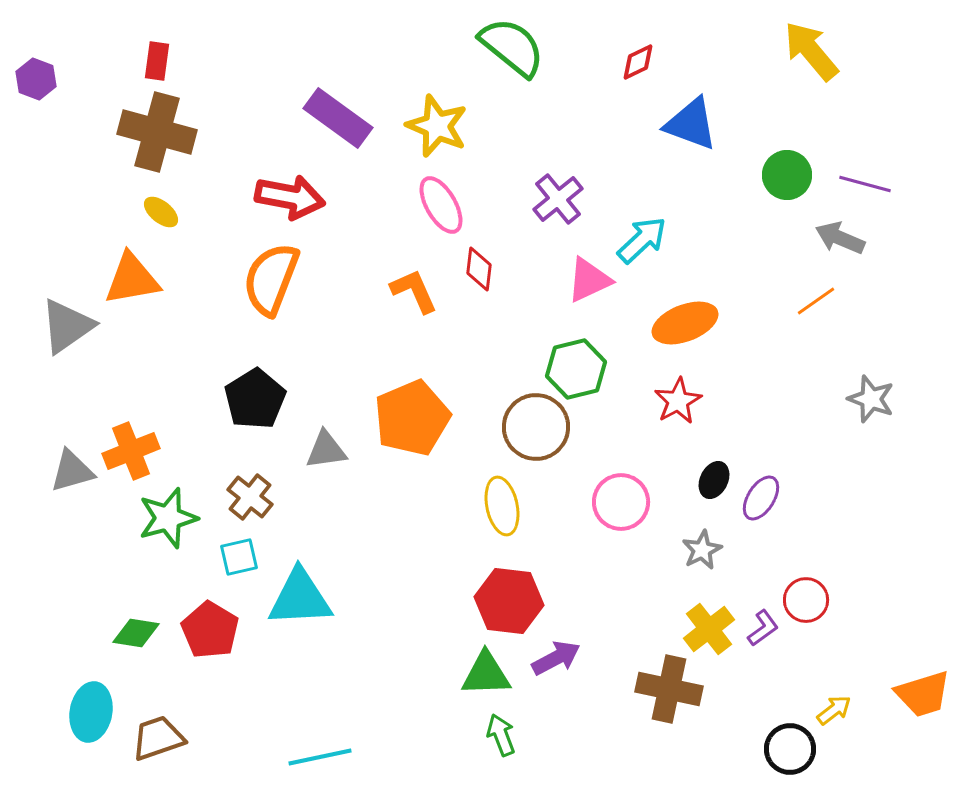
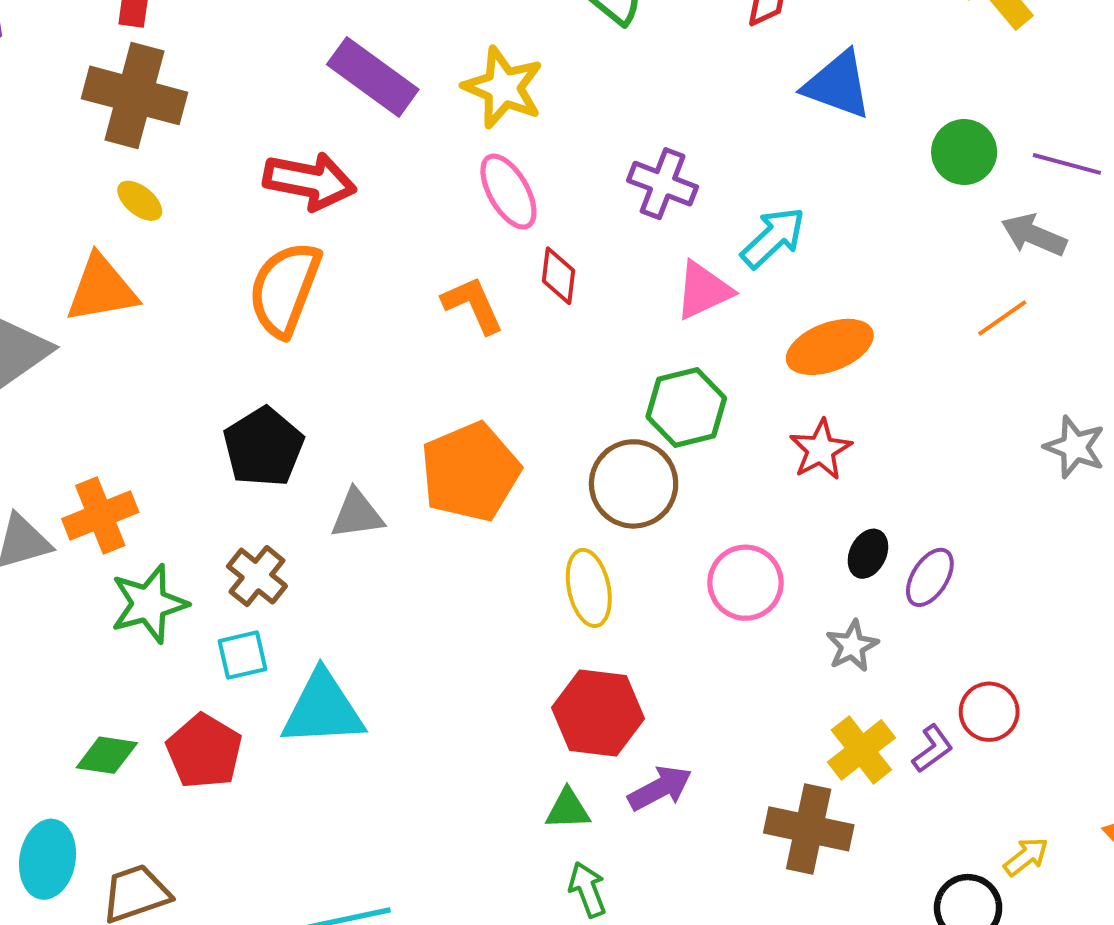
purple cross: (558, 199) -> (663, 184), turned -30
green triangle: (486, 674) -> (568, 809), size x0.7

